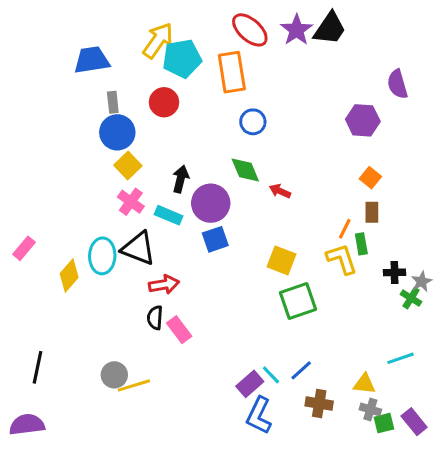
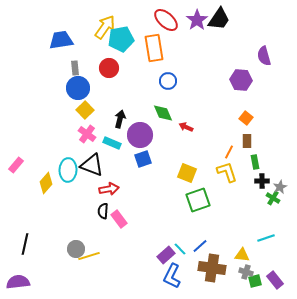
green rectangle: (361, 244) -> (255, 162), moved
brown cross: (319, 403) -> (212, 268), size x1.5

